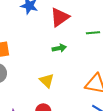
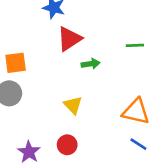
red triangle: (60, 17) -> (69, 39), moved

